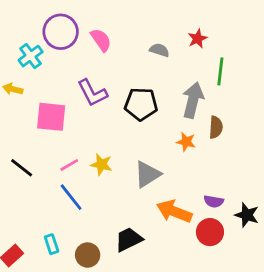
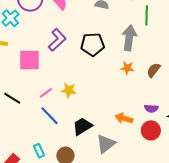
purple L-shape: (92, 93) -> (57, 40), turned -100
brown semicircle: (216, 127) -> (154, 70), moved, turned -140
gray triangle: (147, 174) -> (106, 144), moved
orange arrow: (174, 211) -> (124, 118), size x0.7
black trapezoid: (129, 239) -> (82, 126), moved

